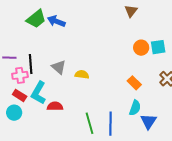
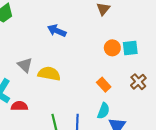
blue arrow: (56, 21) -> (57, 31), moved
yellow semicircle: (82, 74) -> (49, 74), size x1.5

